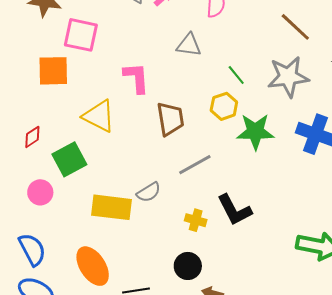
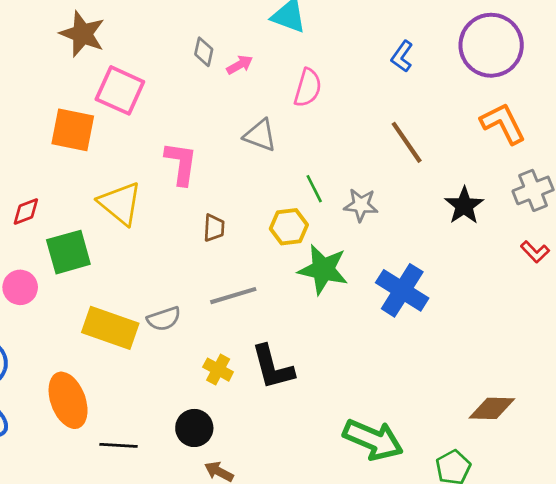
gray star: (288, 77) -> (361, 205), moved, size x0.6
brown trapezoid: (170, 119) -> (214, 228), size x0.6

